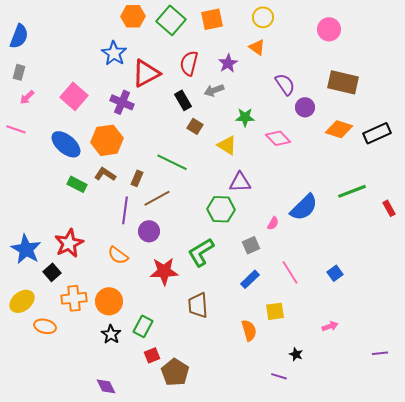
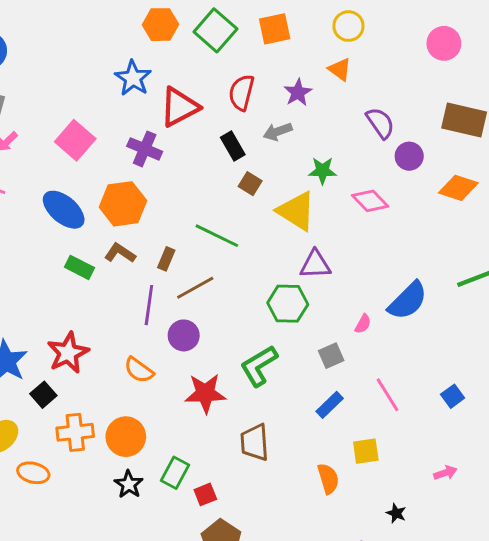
yellow triangle: (227, 145) -> (296, 211), size x1.4
red square: (152, 355) -> (205, 494), moved

